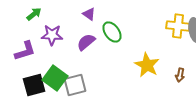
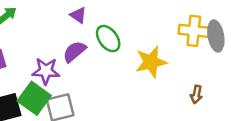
purple star: (52, 35) -> (46, 71), moved
yellow star: (147, 65) -> (151, 62), moved, turned 30

